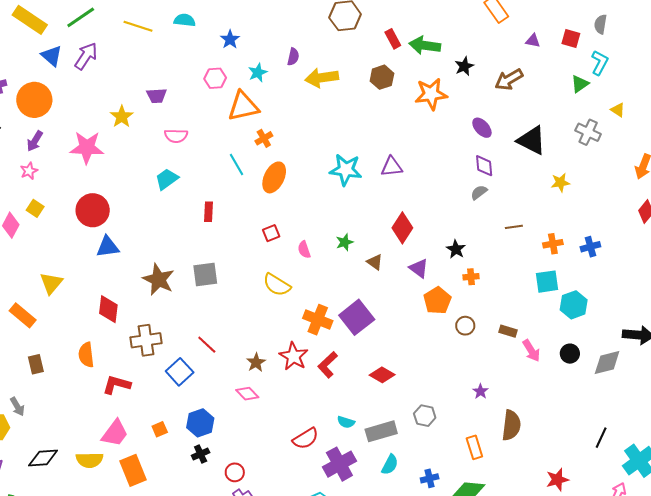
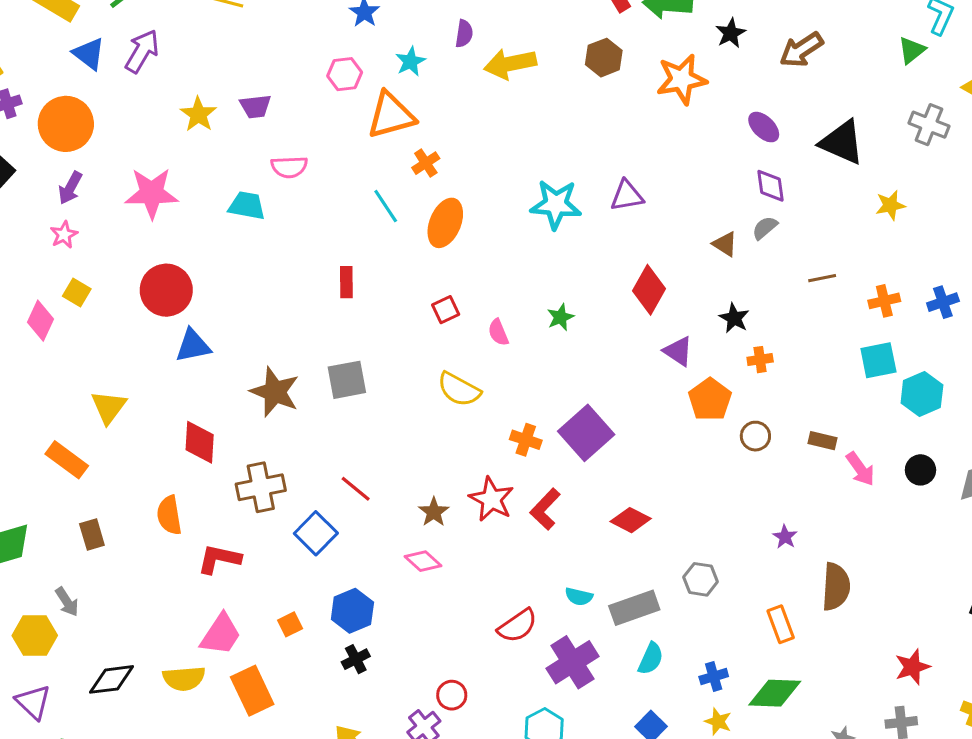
yellow star: (122, 117) -> (198, 114), moved
cyan trapezoid: (167, 179) -> (247, 206), moved, turned 50
brown triangle: (375, 262) -> (725, 244), moved
orange cross: (318, 320) -> (526, 440), size x0.7
red circle: (235, 472) -> (452, 695), moved

